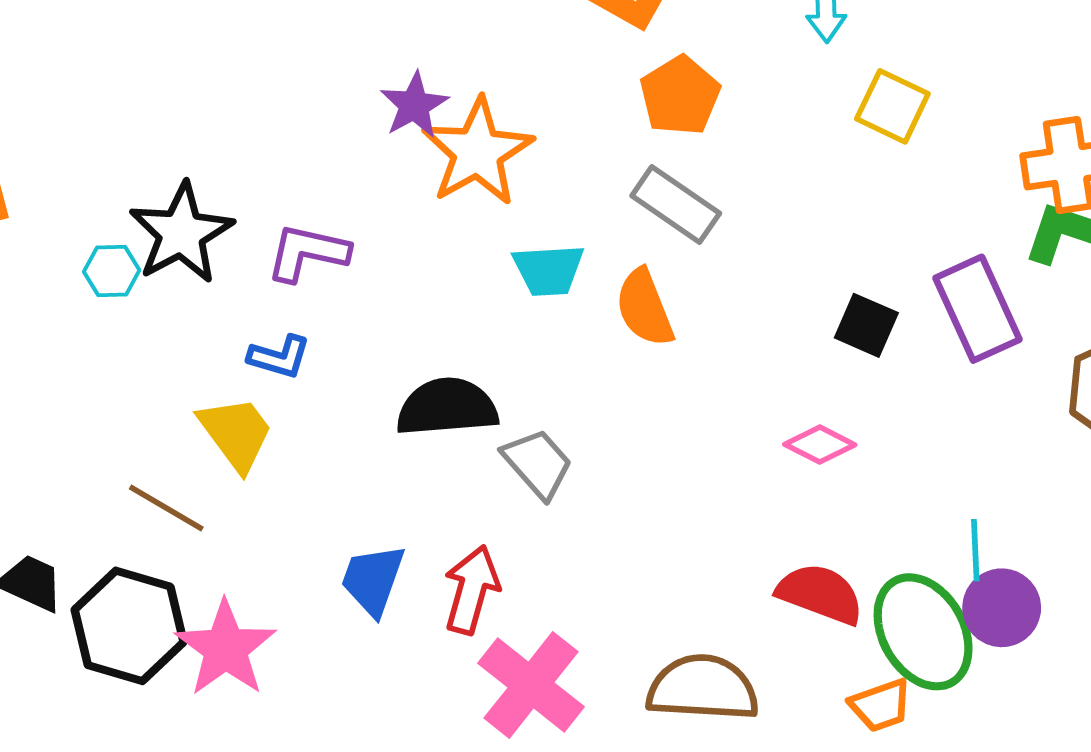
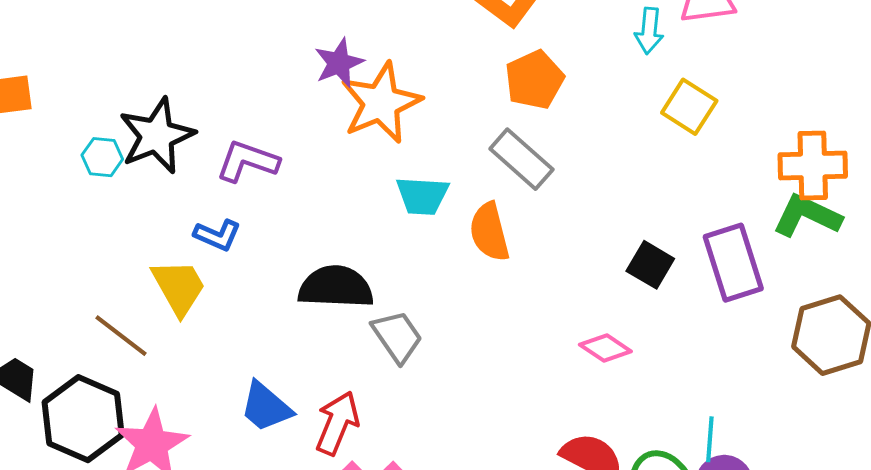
blue trapezoid: (373, 580) -> (266, 407), turned -76

